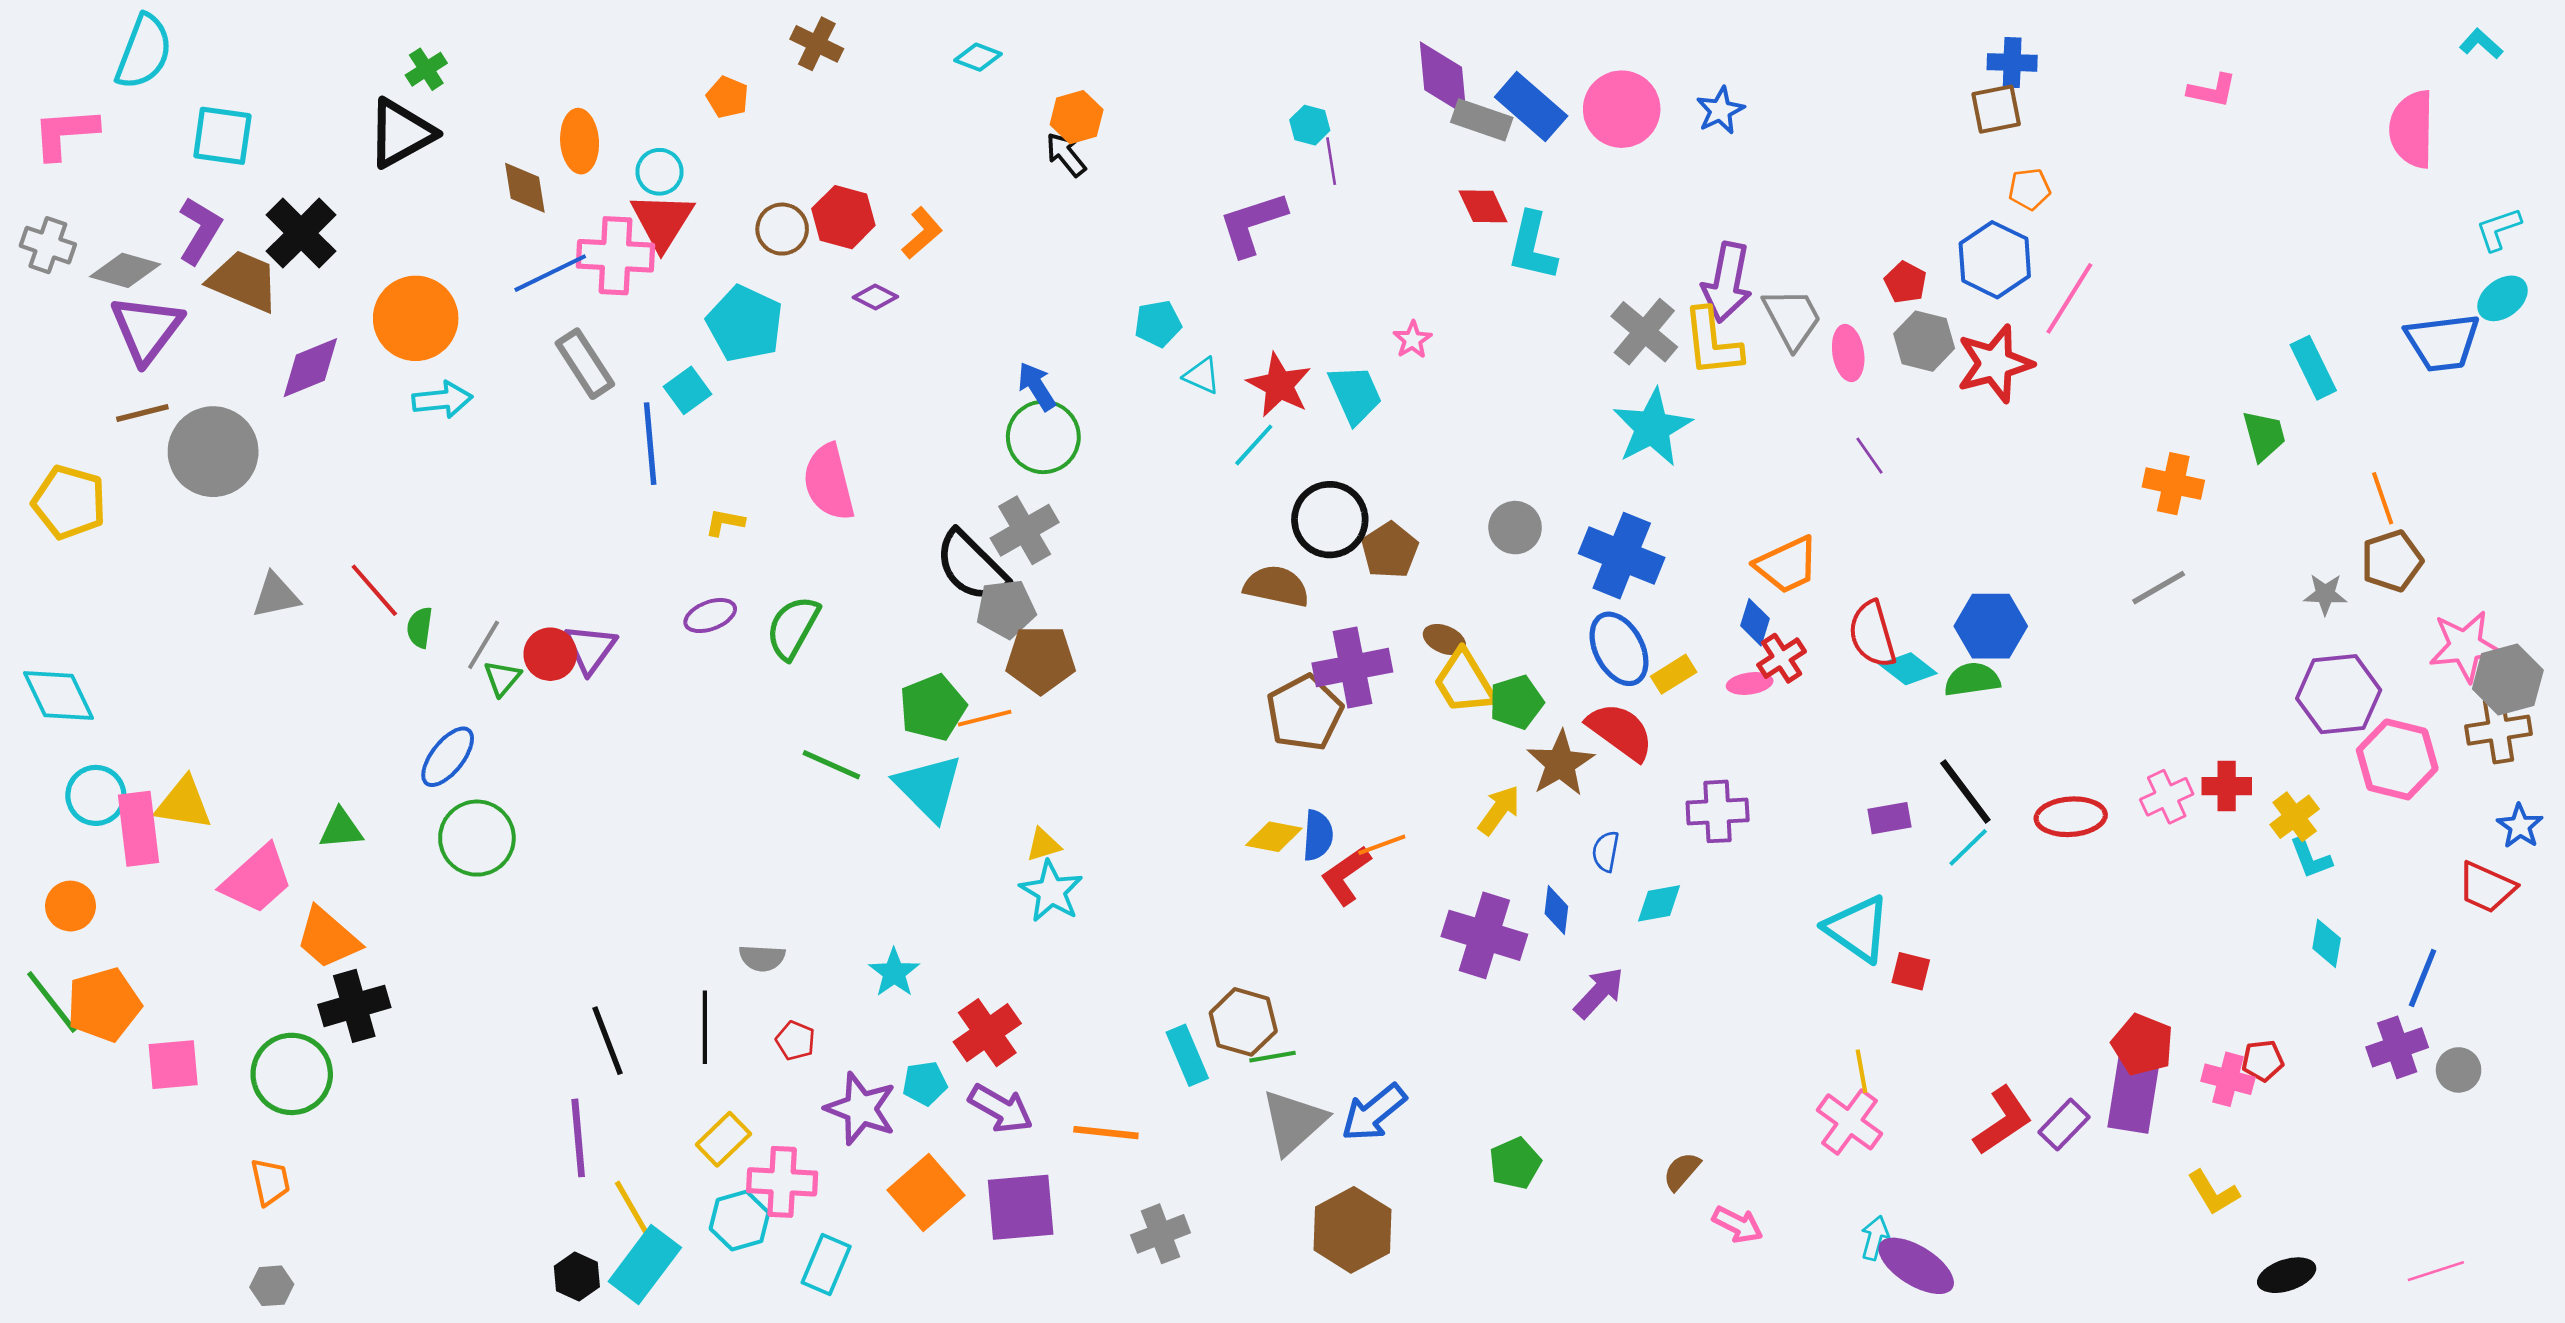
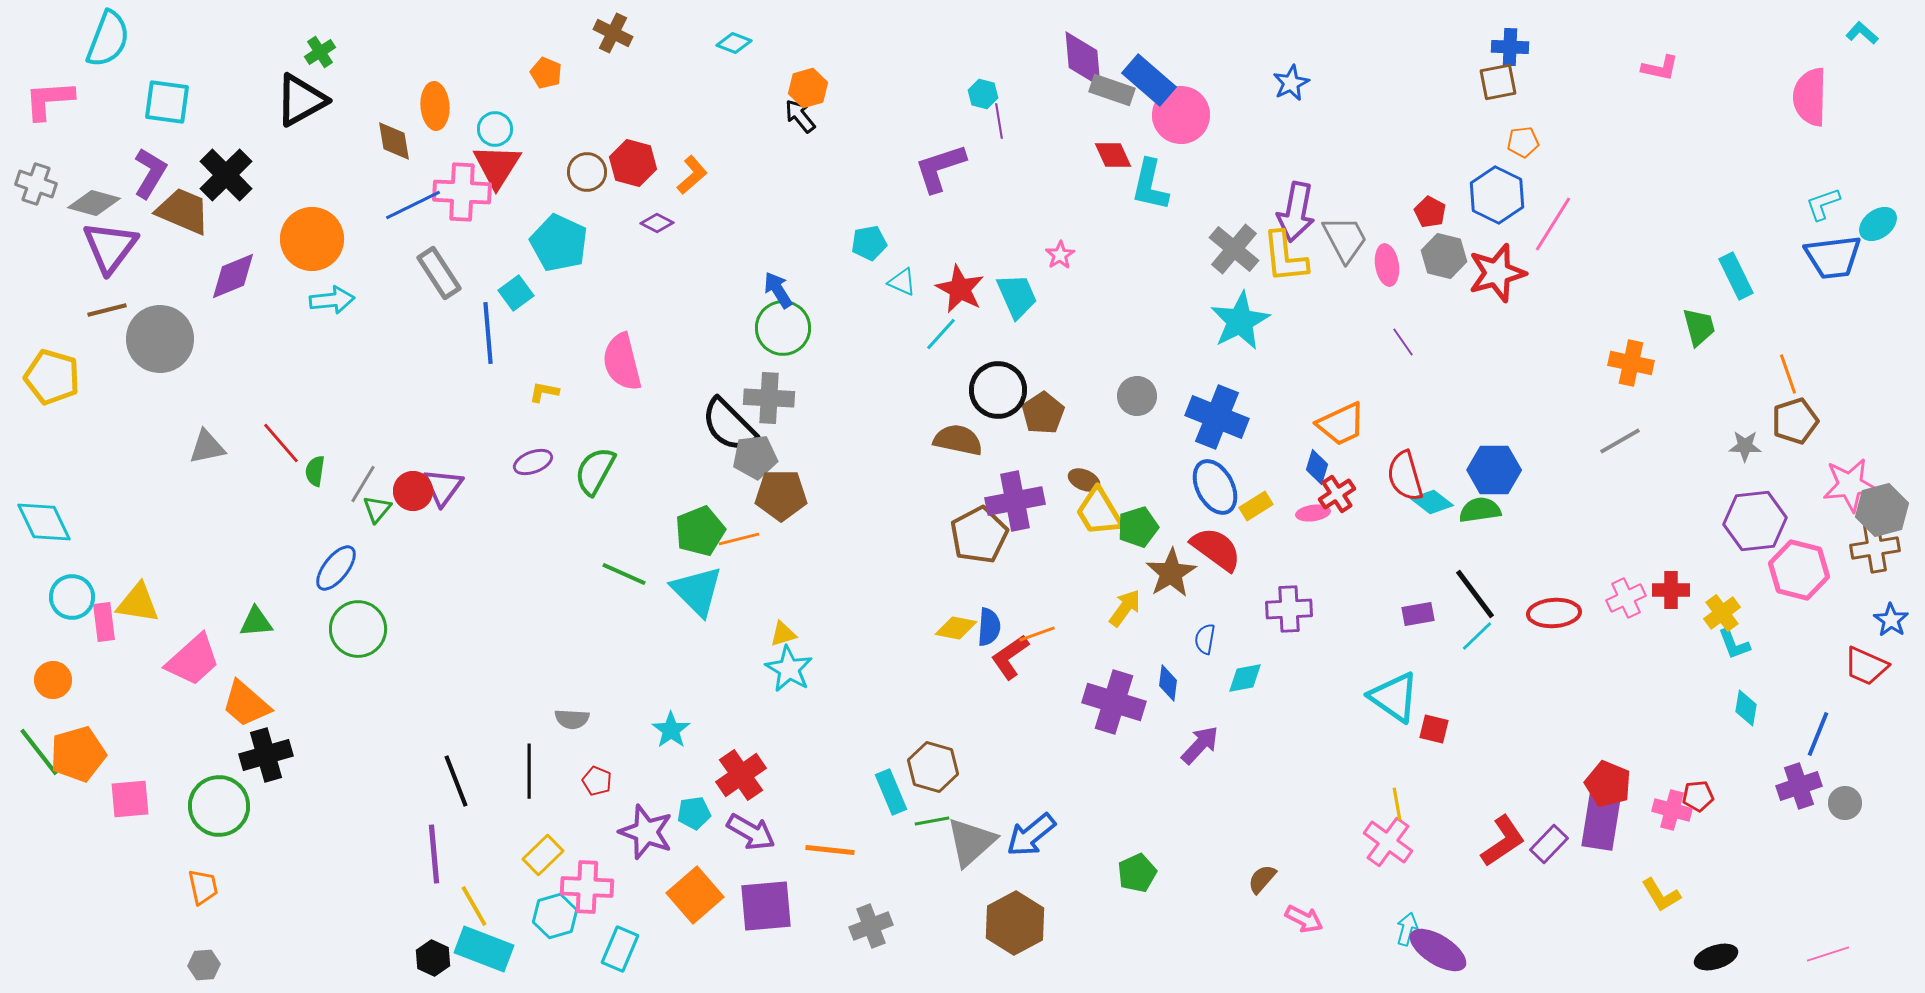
pink circle: (1622, 109) -> (1181, 115), moved
cyan L-shape: (2498, 229) -> (1823, 204), moved
gray cross: (1025, 530) -> (769, 398), turned 33
pink rectangle: (138, 829) -> (104, 622), size x0.7
green line: (1273, 1057) -> (932, 821), moved
cyan rectangle: (645, 1265) -> (484, 949), turned 74

